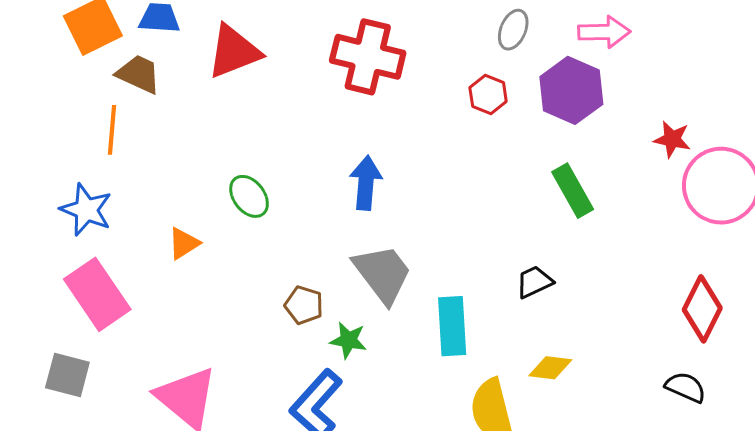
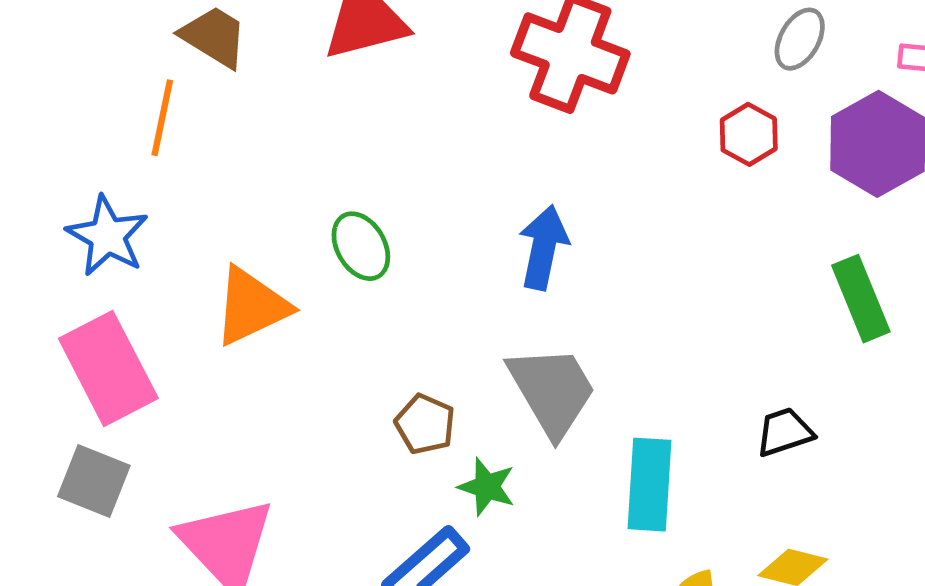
orange triangle: (184, 243) -> (251, 306), size x1.6
gray square: (67, 375) -> (94, 481), moved

